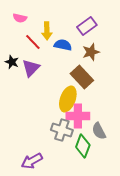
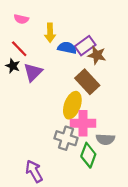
purple rectangle: (87, 26) -> (85, 46), moved
red line: (33, 42) -> (19, 49), moved
brown star: (91, 52) -> (97, 55), turned 30
gray semicircle: (99, 131) -> (105, 139), turned -60
purple arrow: (32, 161) -> (34, 171), turned 90

